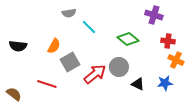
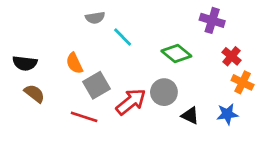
red cross: (168, 41) -> (231, 56), turned 32
orange semicircle: (54, 46) -> (74, 63), turned 126
red line: (47, 84) -> (84, 117), moved
brown semicircle: (14, 94) -> (34, 93), moved

